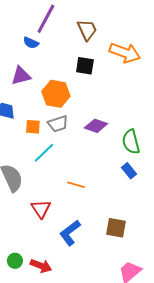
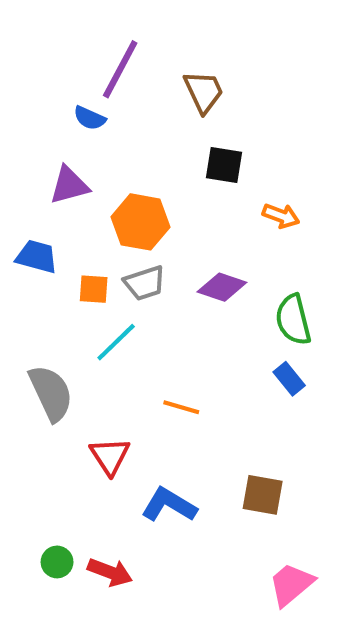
orange arrow: (125, 53) -> (281, 216), moved, size x0.6
black square: (85, 66) -> (224, 165), moved
blue L-shape: (70, 233) -> (169, 505), turned 68

